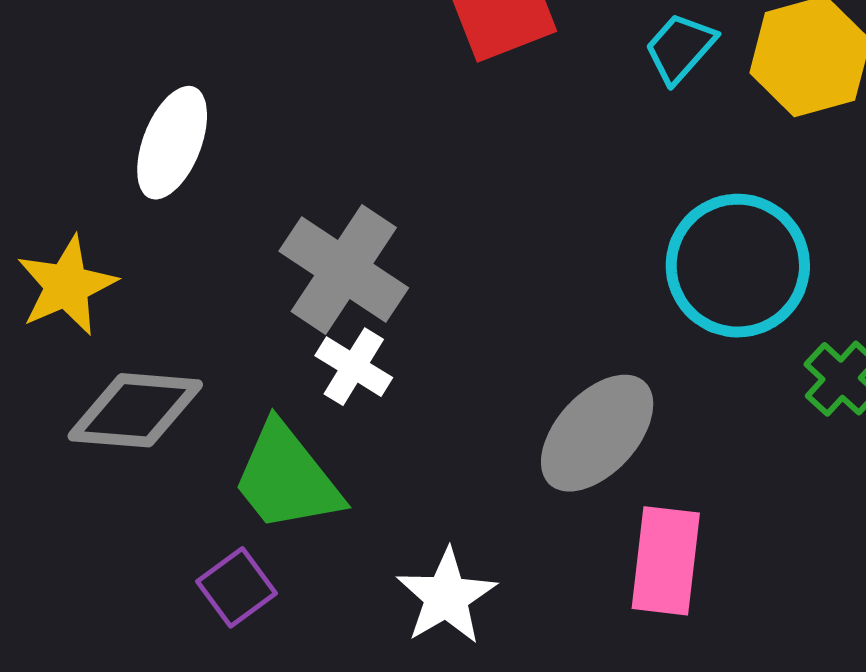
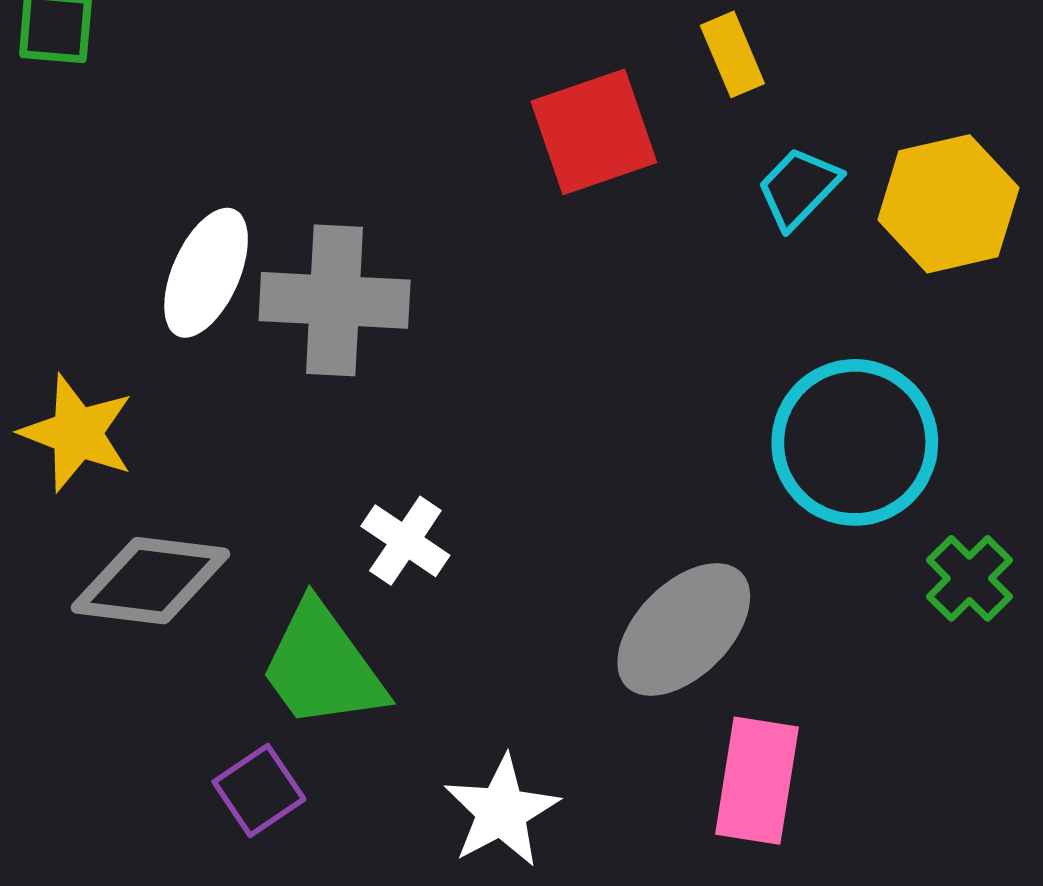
gray cross: (344, 269) -> (335, 300), moved, turned -33
yellow star: (67, 286) -> (77, 433), turned -30

